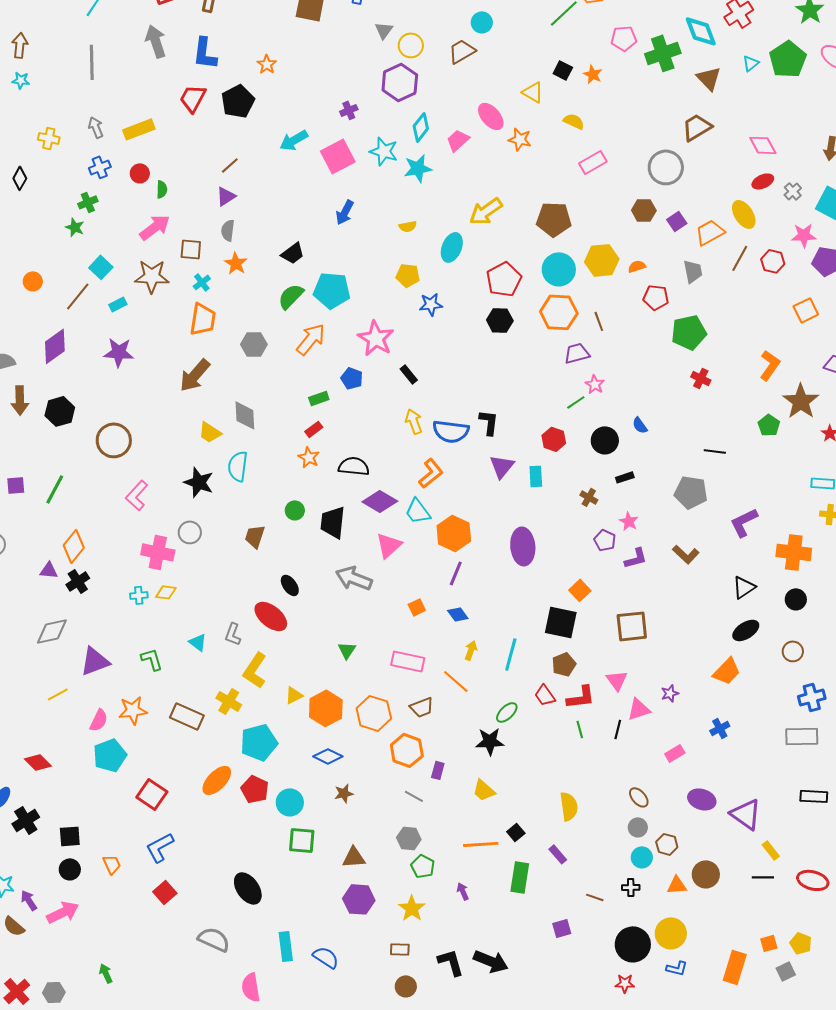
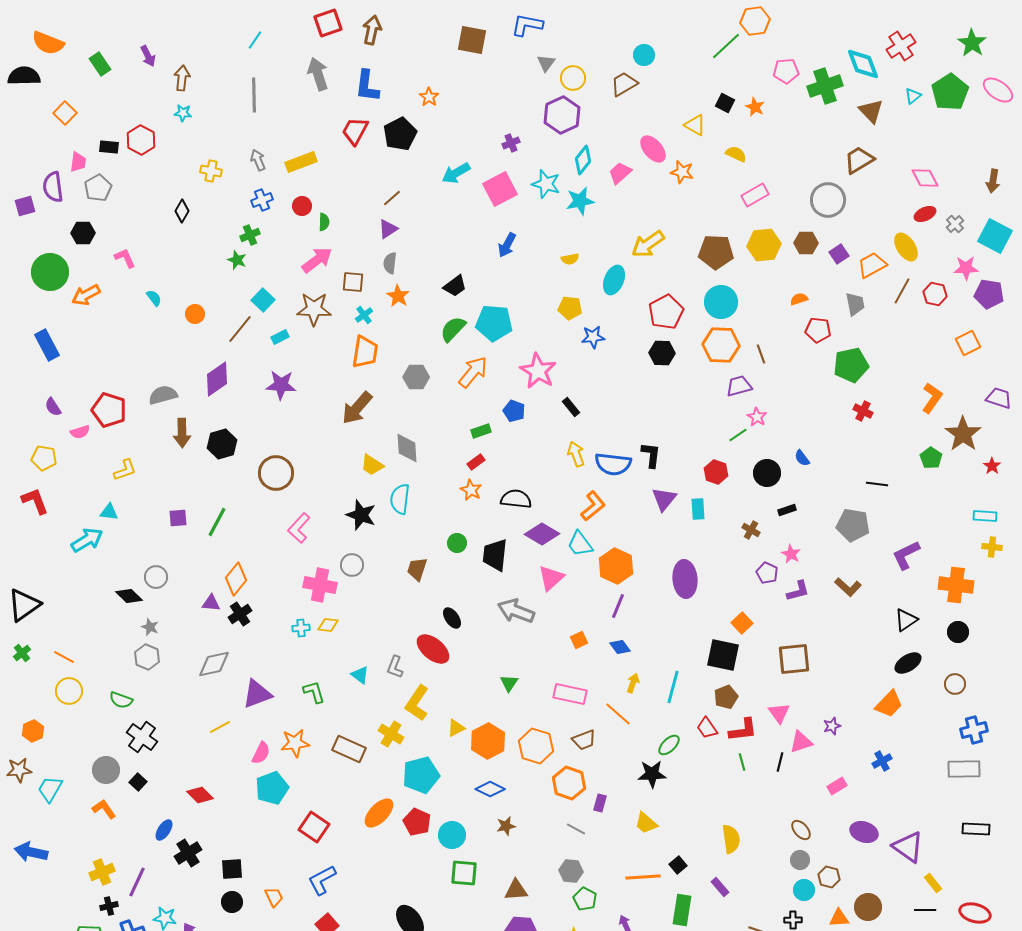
yellow hexagon: (602, 260) -> (764, 245), moved

